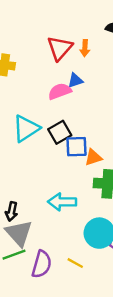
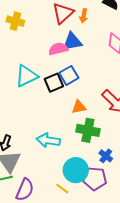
blue triangle: (75, 80) -> (72, 42), size x1.5
blue square: (76, 147) -> (69, 75), moved, turned -36
yellow line: (75, 263) -> (62, 189), moved

